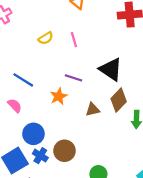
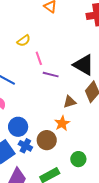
pink line: (74, 40) -> (39, 58), moved
orange star: (59, 96) -> (62, 123), moved

